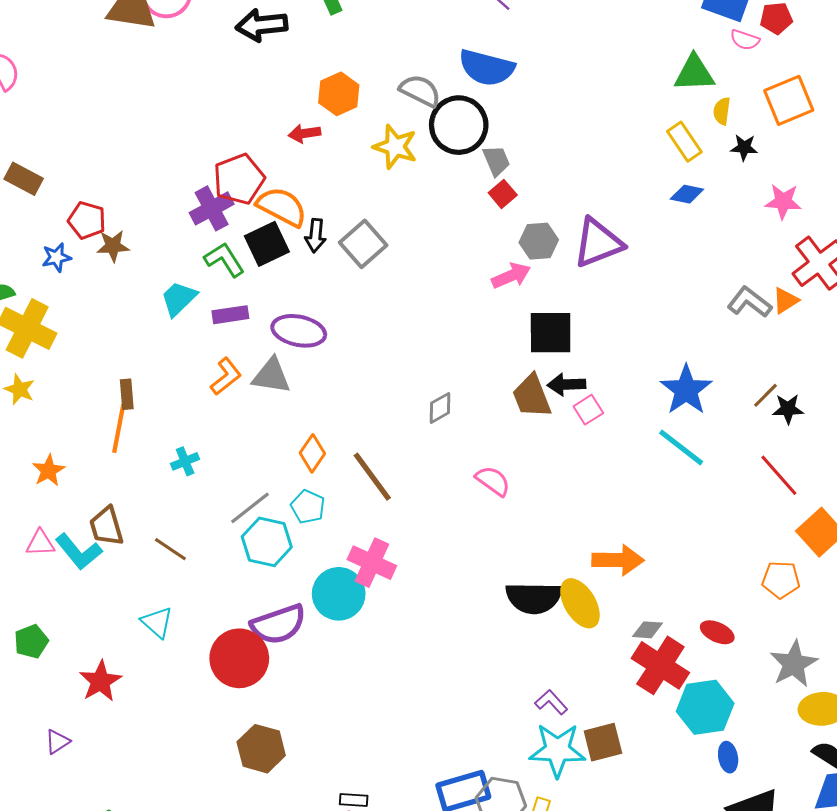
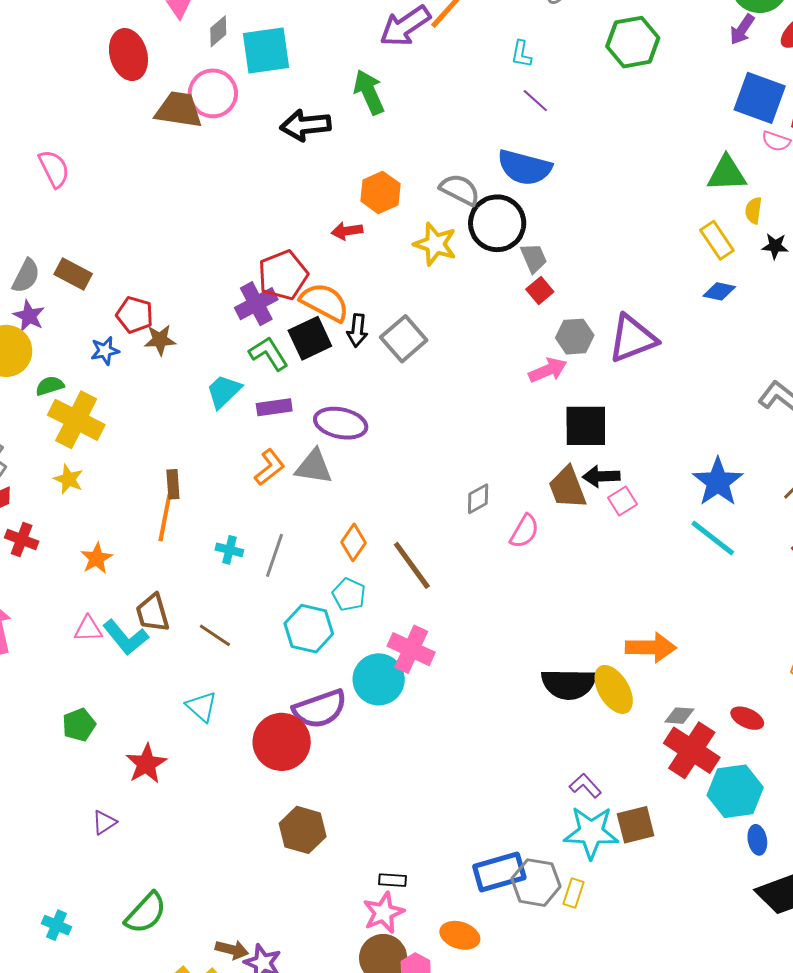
cyan cross: (185, 461) -> (229, 550), turned 36
pink semicircle: (493, 481) -> (524, 531), moved, turned 84
gray line: (250, 508) -> (274, 555), moved, turned -33

